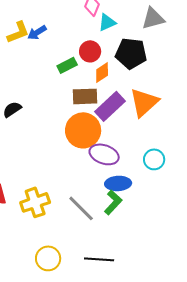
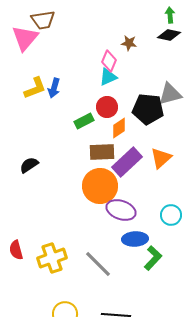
gray triangle: (153, 18) -> (170, 94), moved
cyan triangle: (107, 22) -> (108, 77), moved
blue arrow: (37, 32) -> (54, 88), turned -42
orange triangle: (144, 102) -> (161, 158), size x0.7
green L-shape: (113, 202) -> (153, 258), moved

